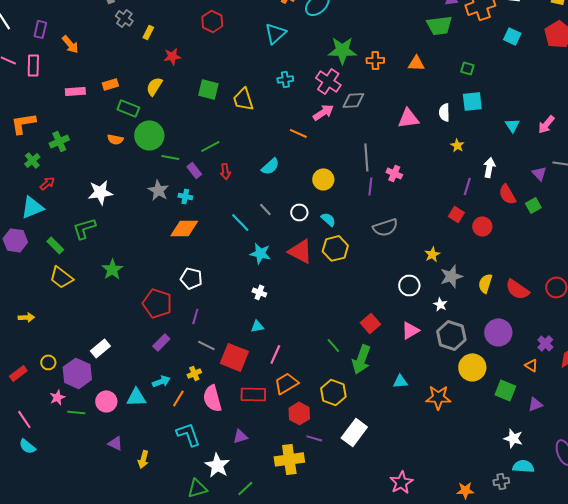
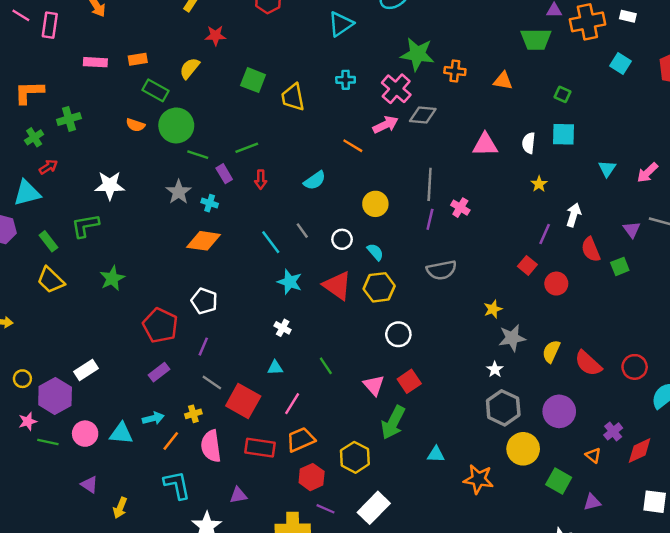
white circle: (409, 285) -> (398, 334), moved
pink triangle: (410, 330) -> (374, 385), moved, turned -48
green line: (333, 345) -> (326, 366), moved

